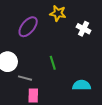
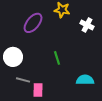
gray line: (25, 78) -> (23, 80), moved

